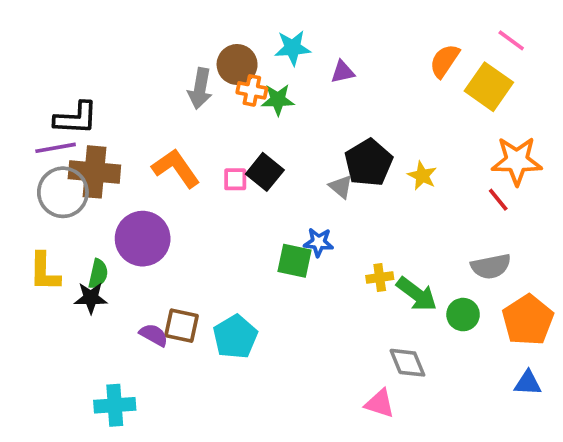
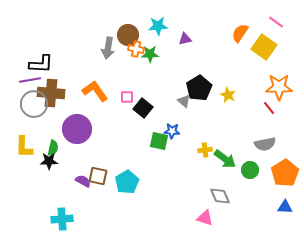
black square: (265, 172) -> (143, 108), moved

